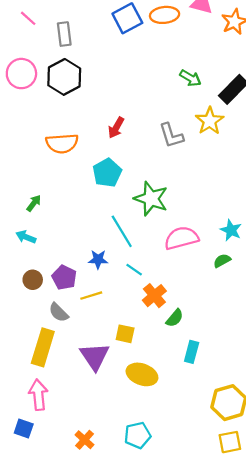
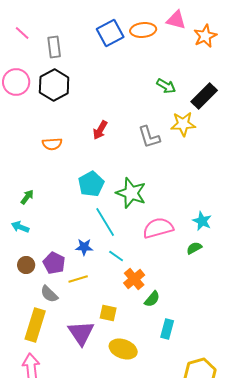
yellow star: (210, 121) -> (183, 124), turned 30
orange semicircle: (62, 143) -> (52, 144), size x0.7
cyan pentagon: (107, 173) -> (91, 184), moved

